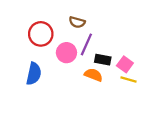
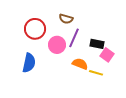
black rectangle: (103, 60) -> (97, 44), moved
yellow line: (128, 80) -> (96, 73), moved

